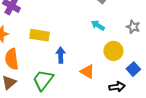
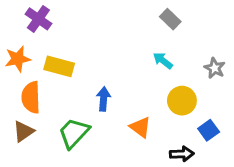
yellow rectangle: (40, 35) -> (59, 66), moved

